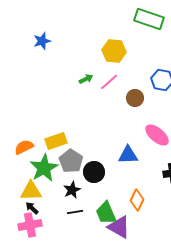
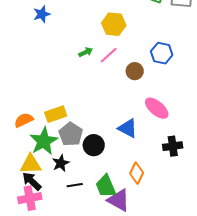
blue triangle: (128, 155) -> (128, 128), turned 30
black star: (72, 190) -> (61, 163), moved
black arrow: (32, 208) -> (32, 181), size x1.5

